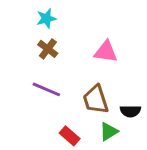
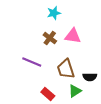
cyan star: (46, 18) -> (54, 13), moved
brown cross: (48, 49) -> (50, 38), moved

